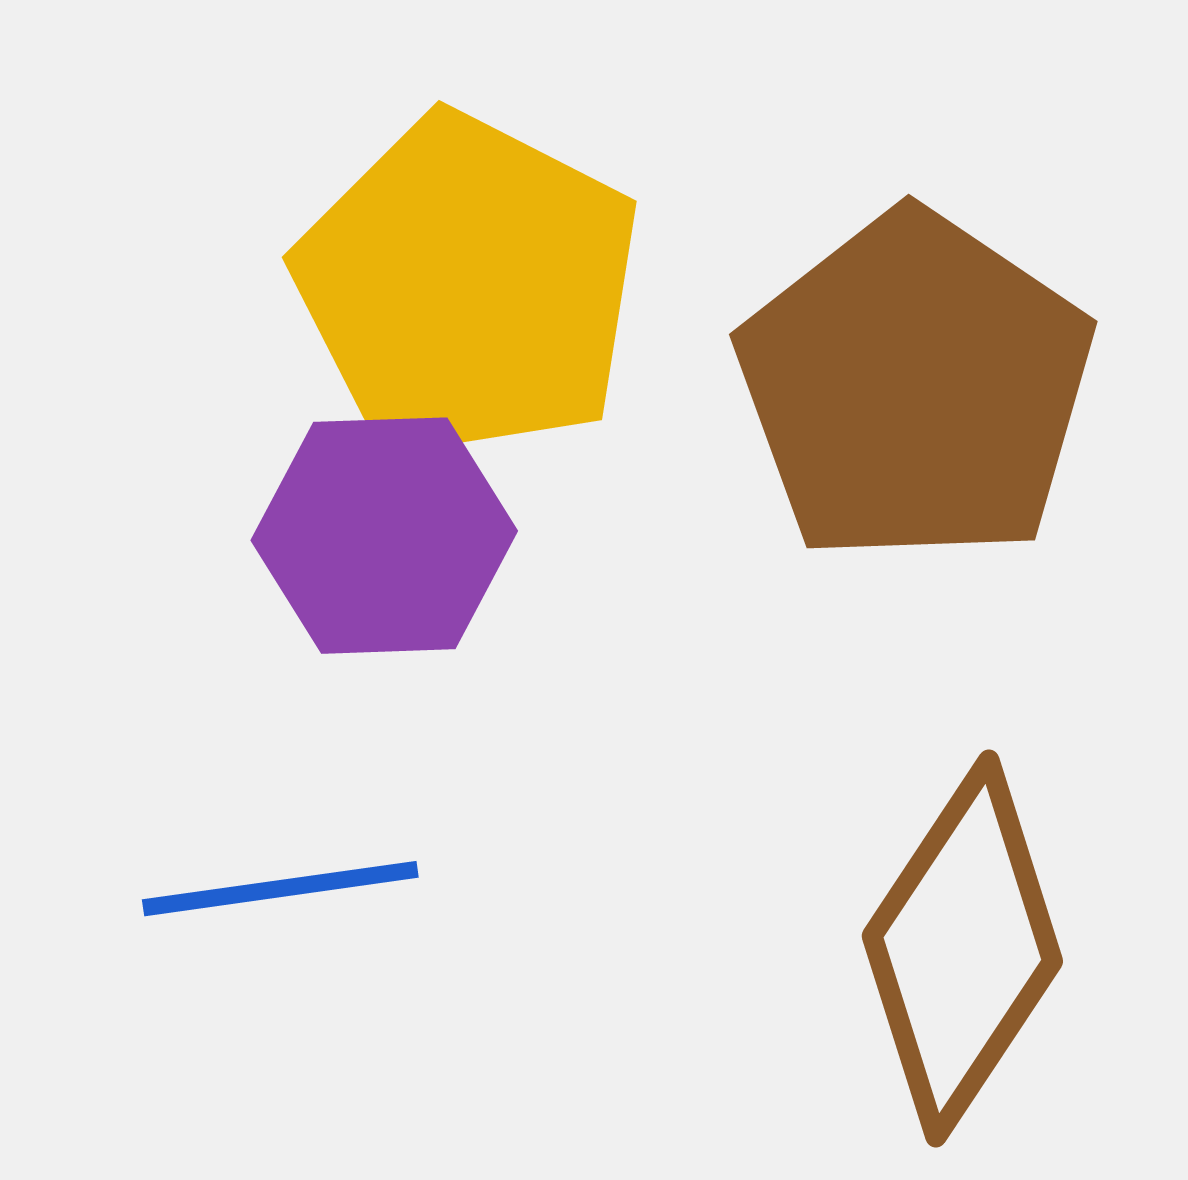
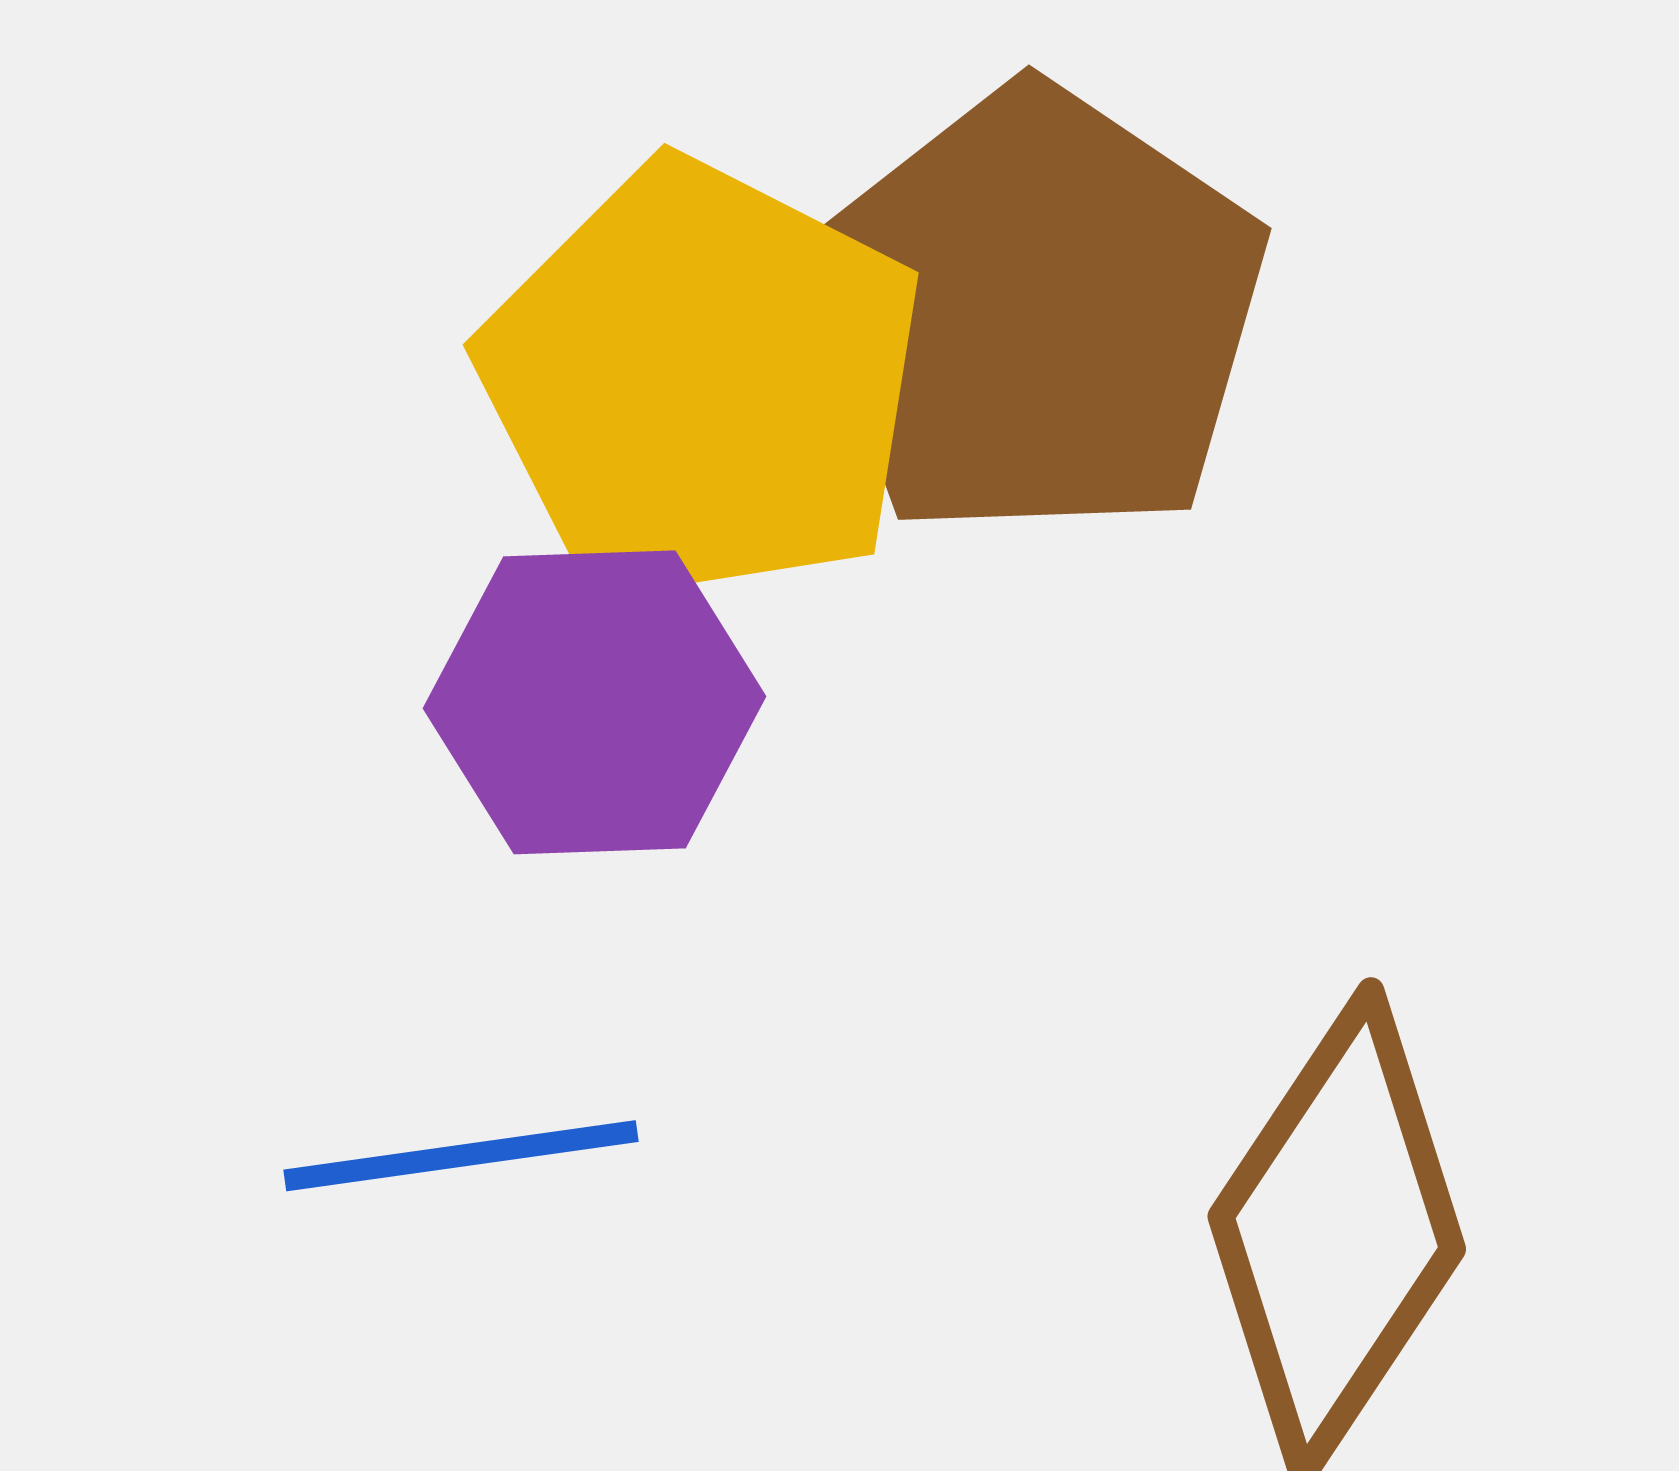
brown pentagon: (915, 388) -> (1038, 313), moved

